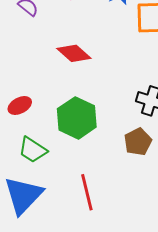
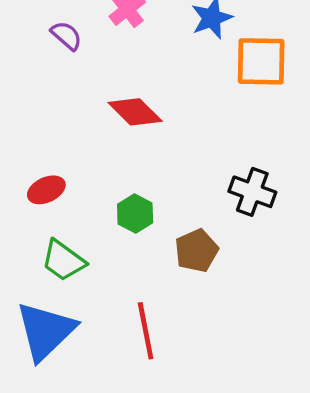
green hexagon: (77, 118) -> (135, 213), size x0.6
brown pentagon: (138, 142) -> (196, 251), moved

